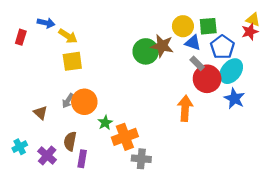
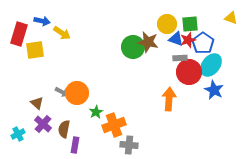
red star: (250, 32) -> (188, 40), moved
red rectangle: (21, 37) -> (19, 34), size x1.6
yellow square: (72, 61) -> (35, 50), moved
gray rectangle: (197, 63) -> (180, 58), turned -48
gray arrow: (68, 101) -> (62, 92), turned -96
purple cross: (47, 155) -> (43, 124), moved

